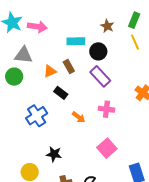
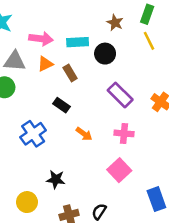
pink arrow: (37, 27) -> (41, 39), moved
orange triangle: (50, 71) -> (45, 64), moved
purple rectangle: (100, 76) -> (120, 95), moved
pink cross: (106, 109) -> (124, 133), moved

